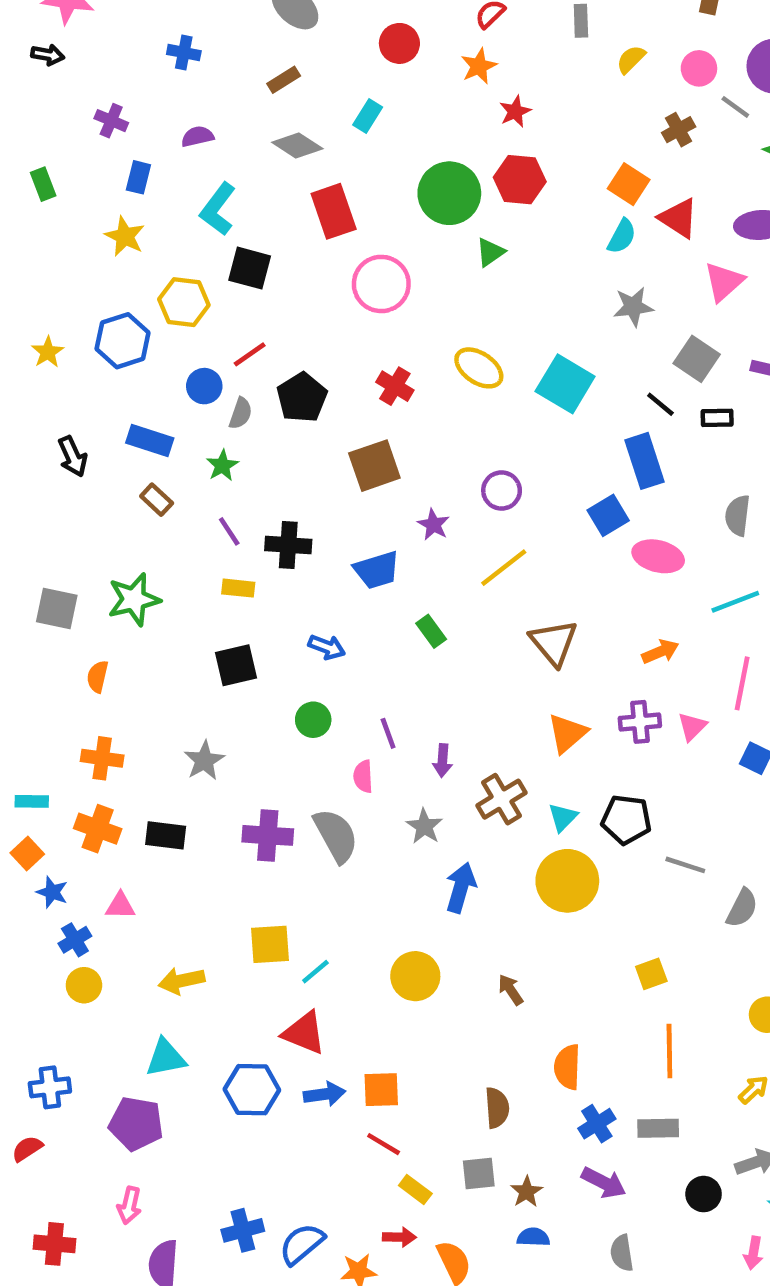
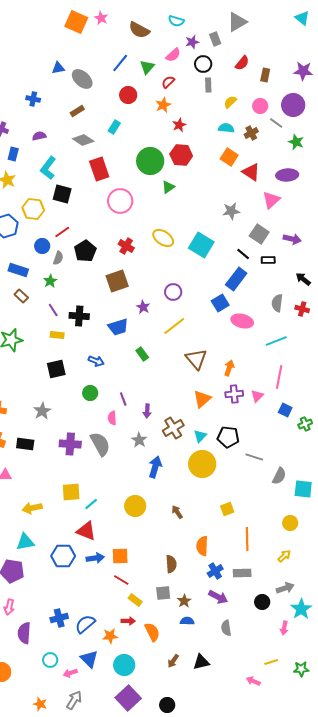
cyan semicircle: (622, 236) -> (226, 128), moved, turned -112
blue rectangle: (645, 461) -> (236, 279), turned 55
orange arrow: (660, 652) -> (229, 368), moved, turned -49
yellow square: (651, 974) -> (227, 509), moved

